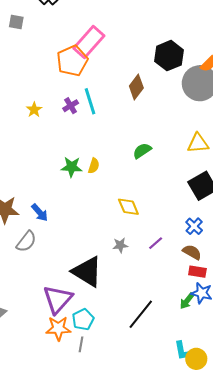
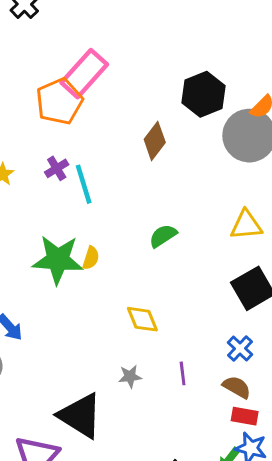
cyan line: (90, 101) -> (84, 184), moved
green star: (72, 167) -> (58, 260), size x1.6
purple line: (156, 243) -> (183, 373), turned -56

